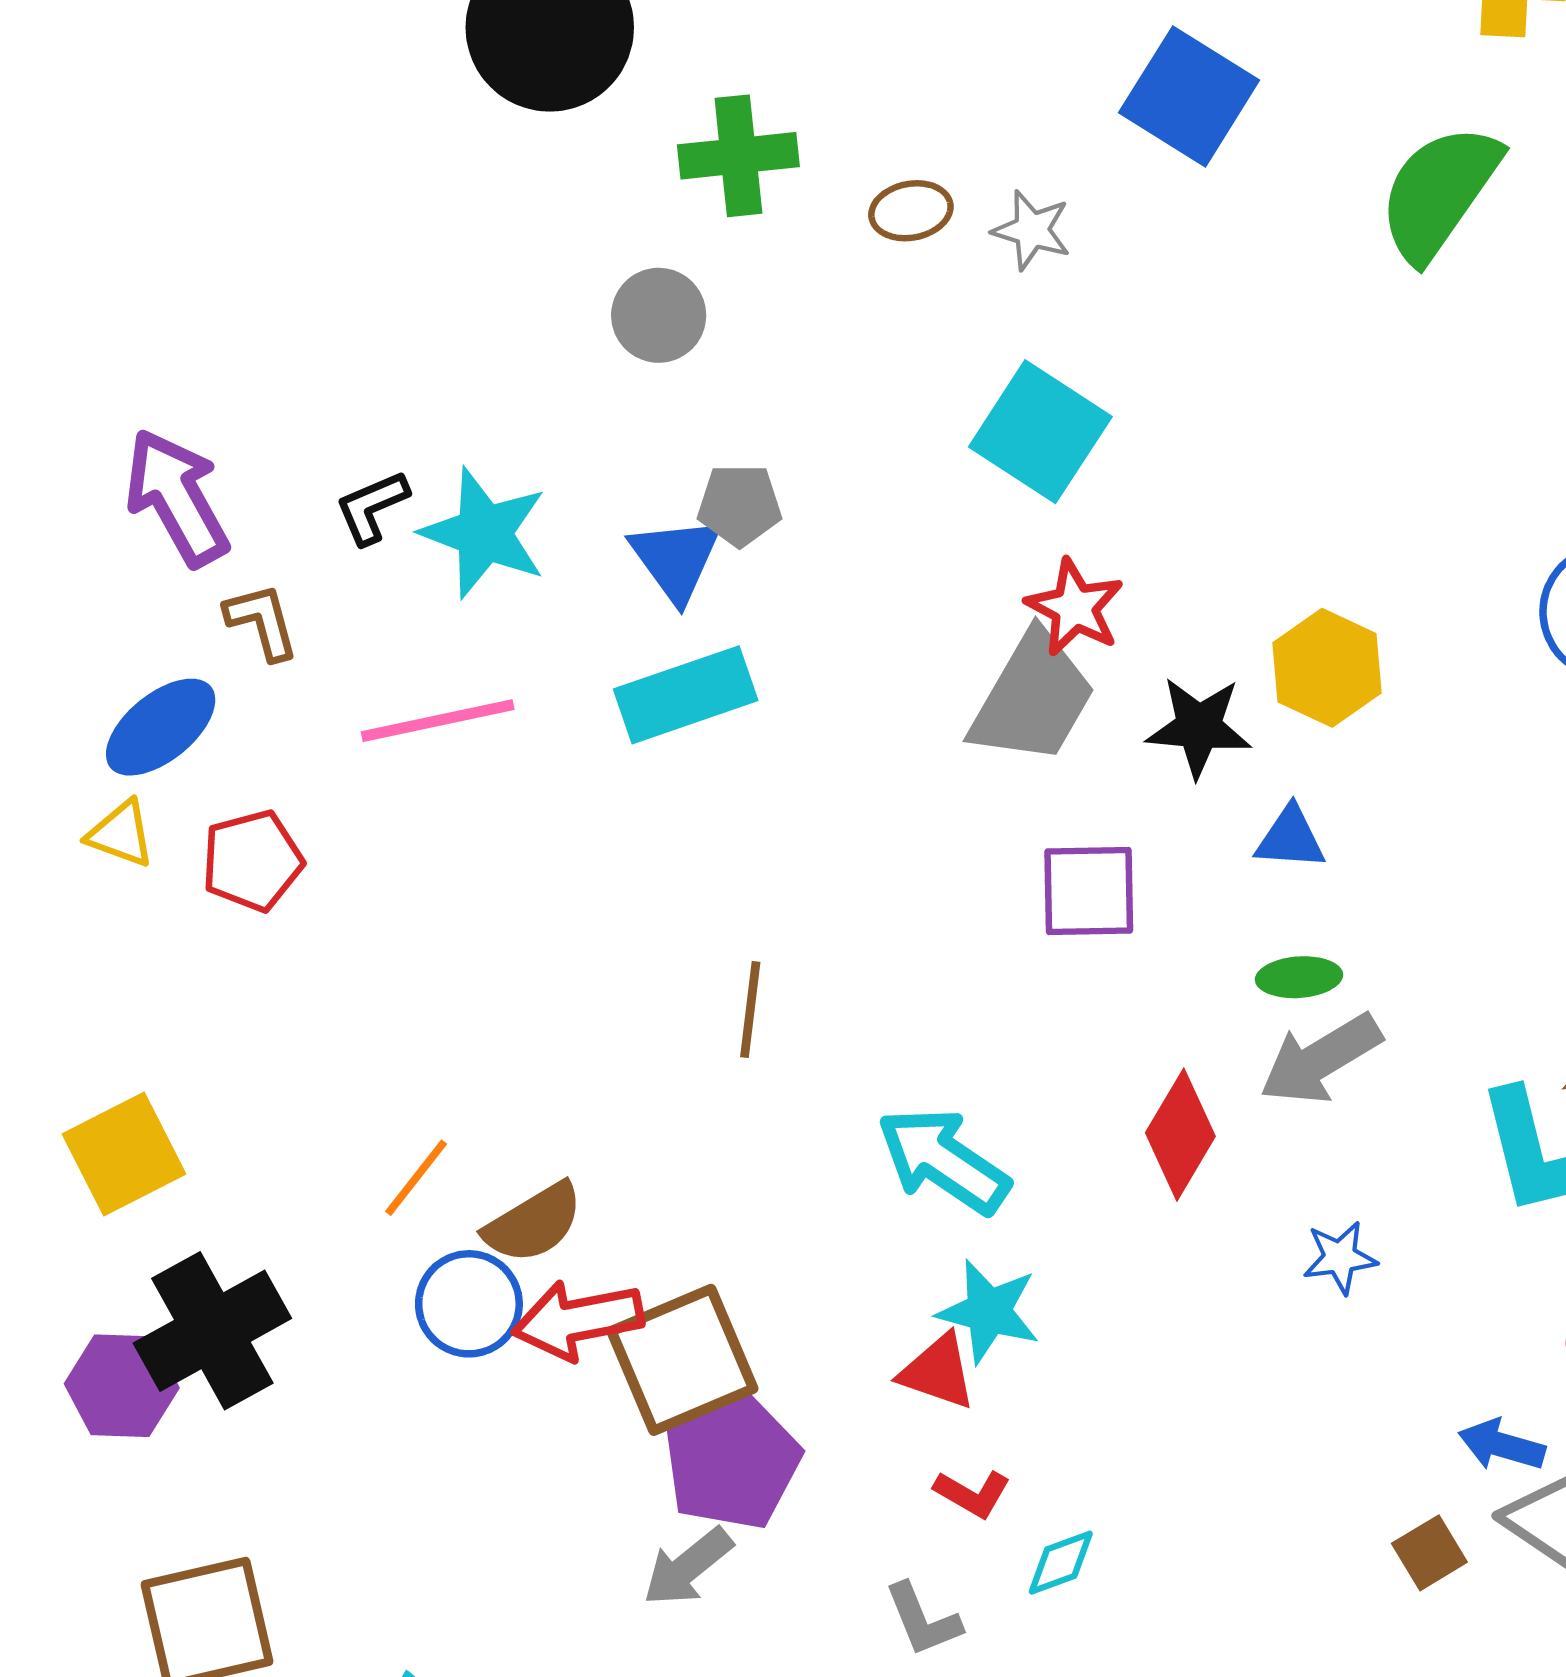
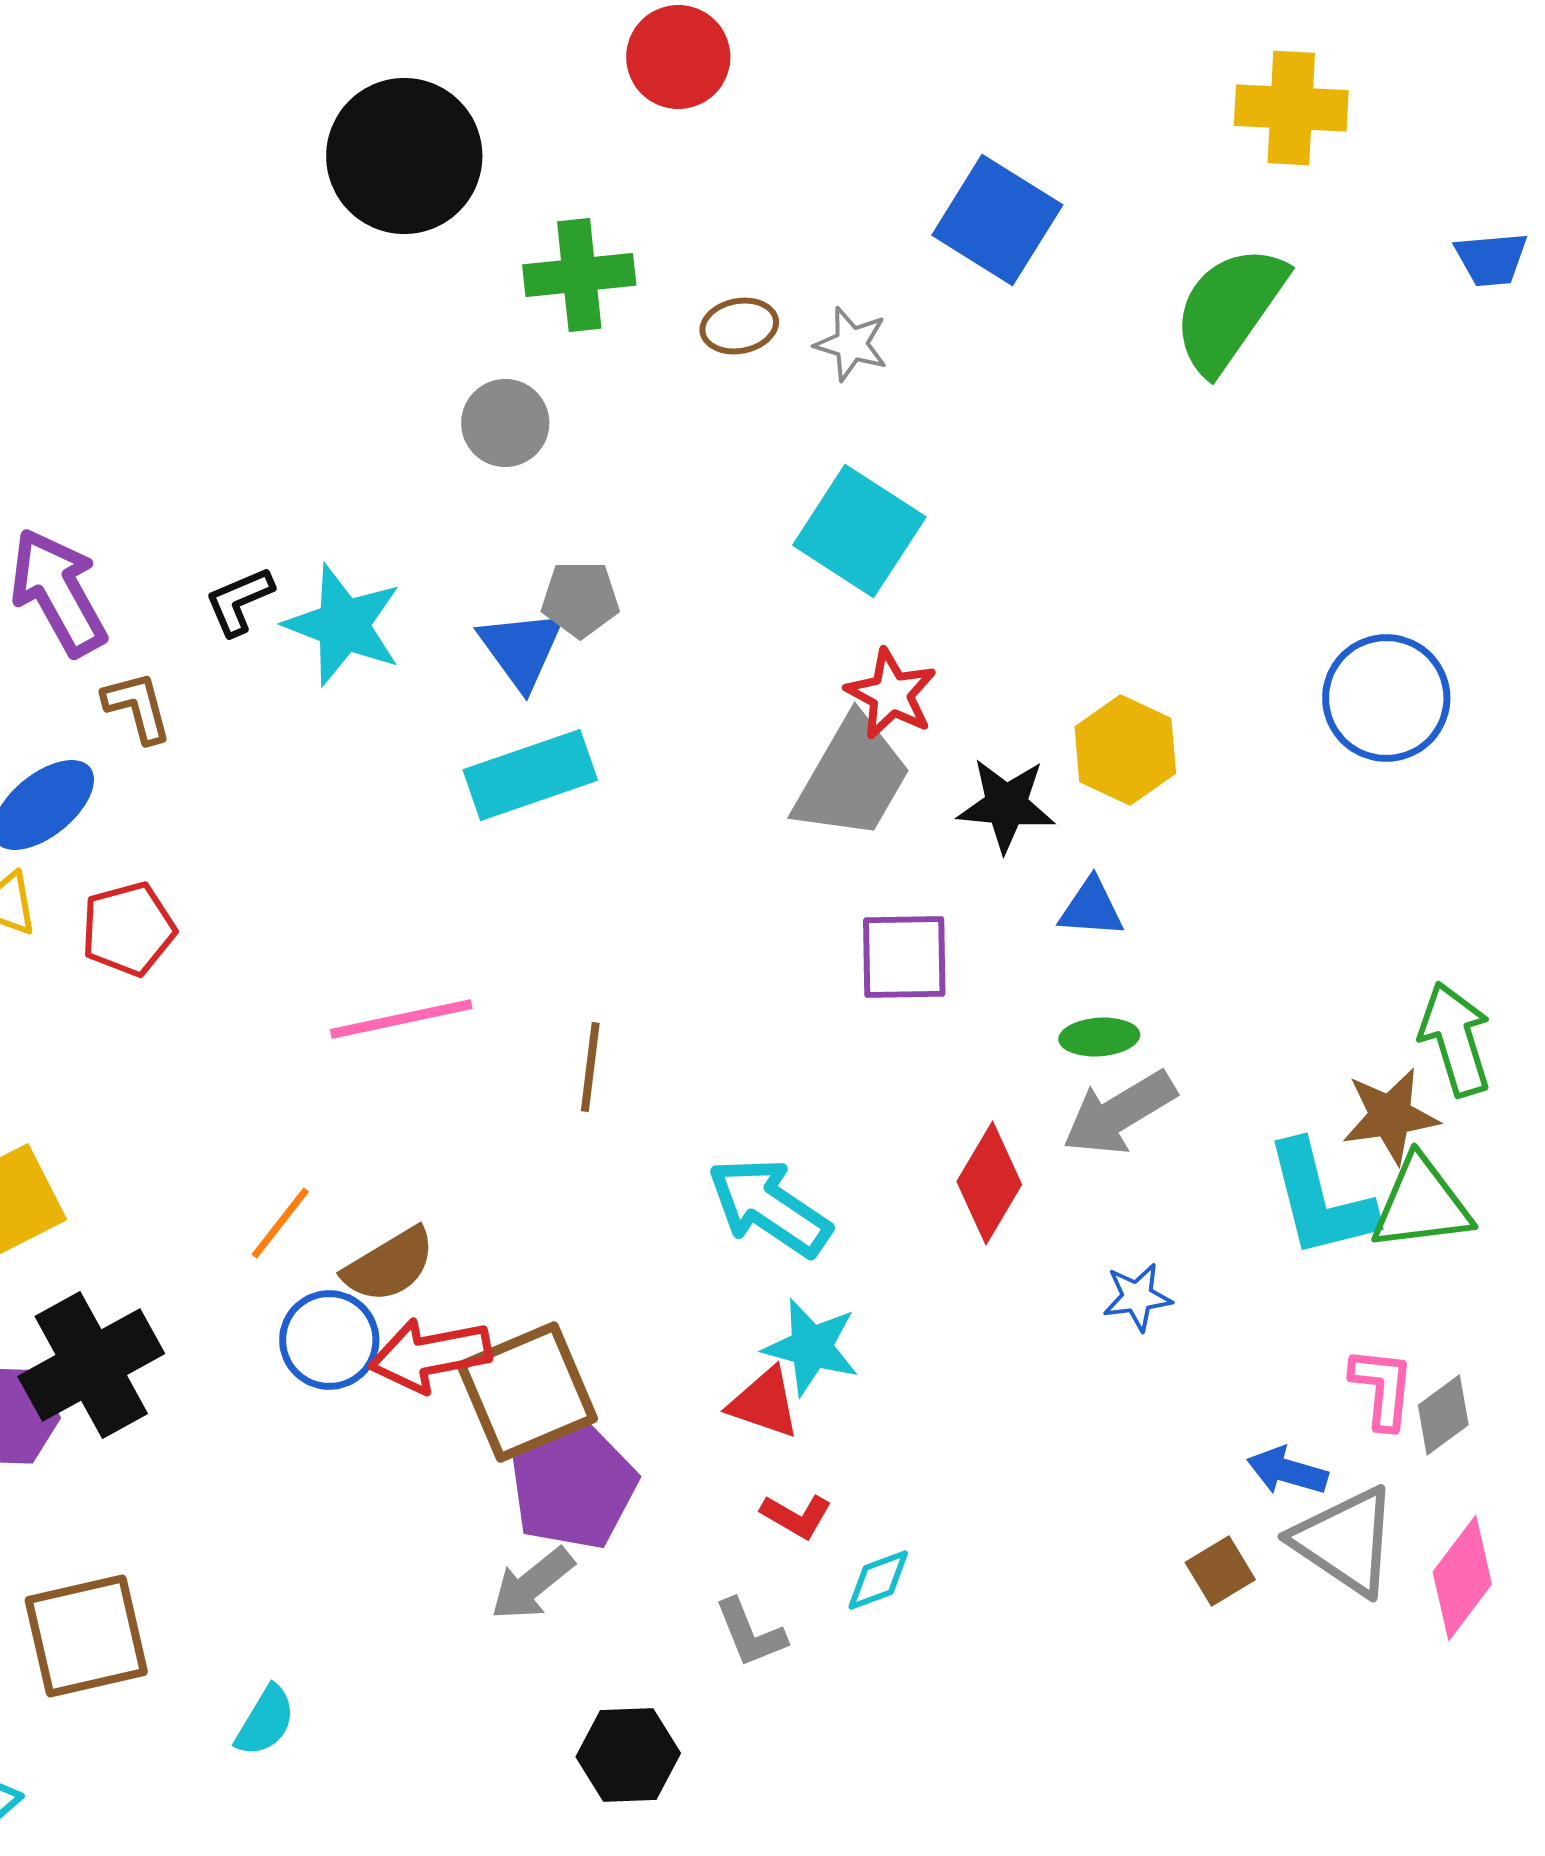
pink line: (438, 721) -> (401, 1019), moved

